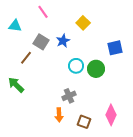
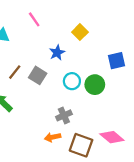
gray square: (41, 42) -> (38, 75), moved
orange arrow: (59, 115) -> (52, 137), turned 80
pink diamond: (111, 115) -> (112, 137), turned -75
brown square: (84, 122) -> (81, 145), size x1.5

